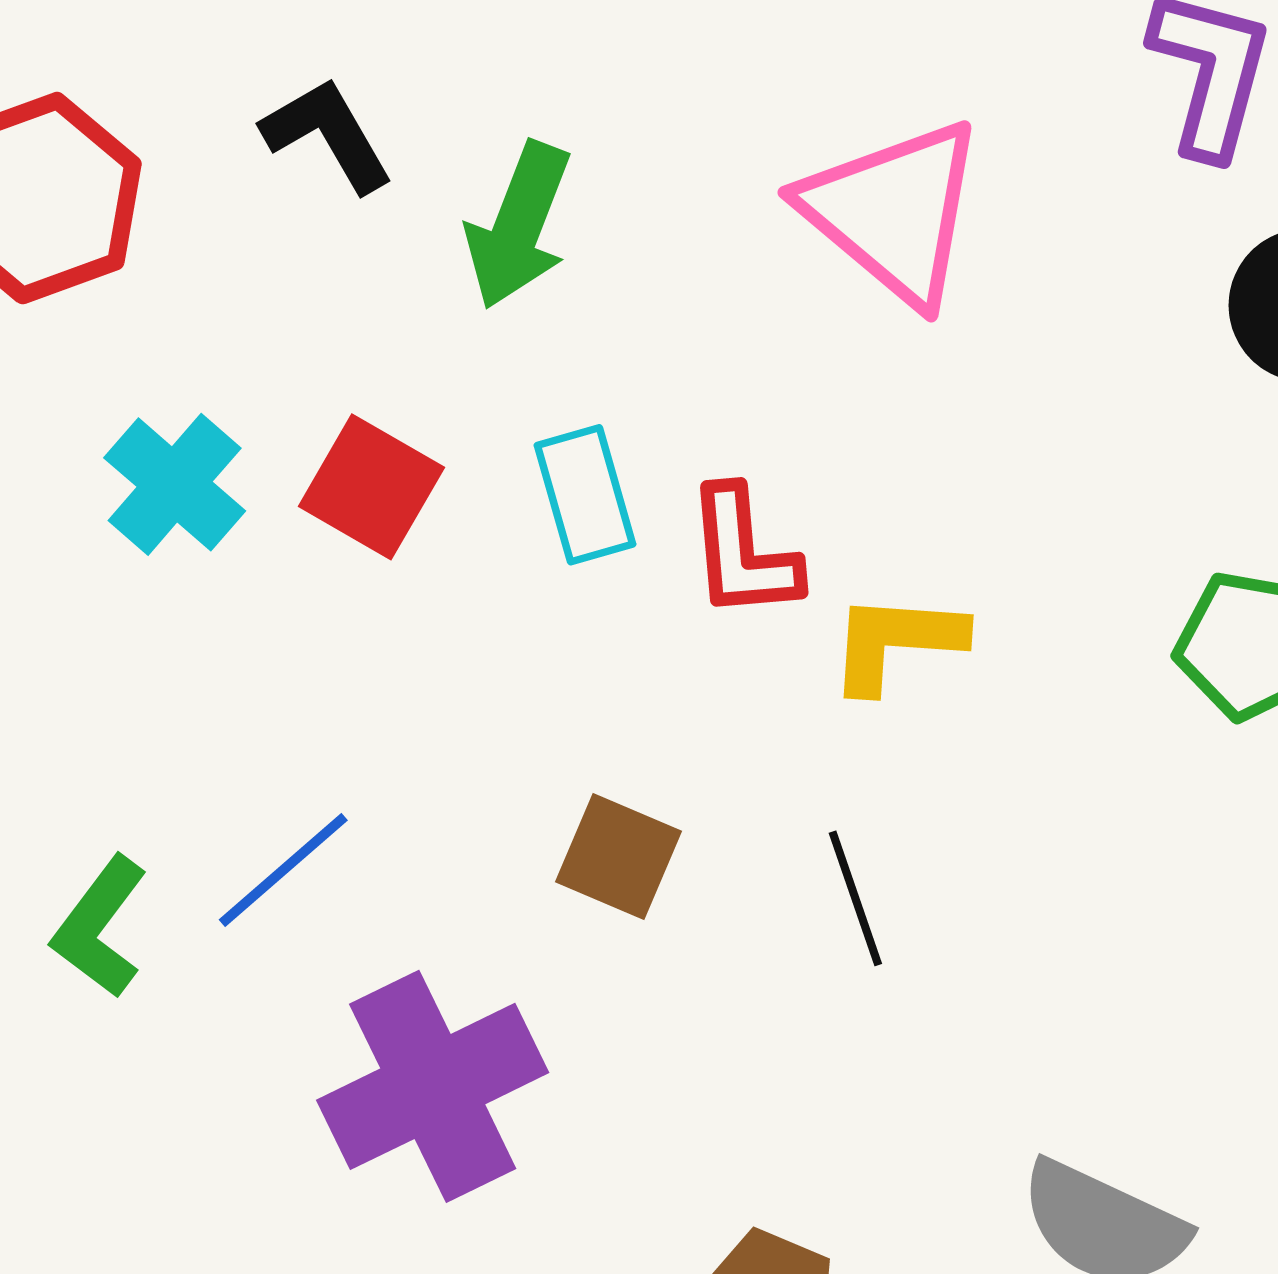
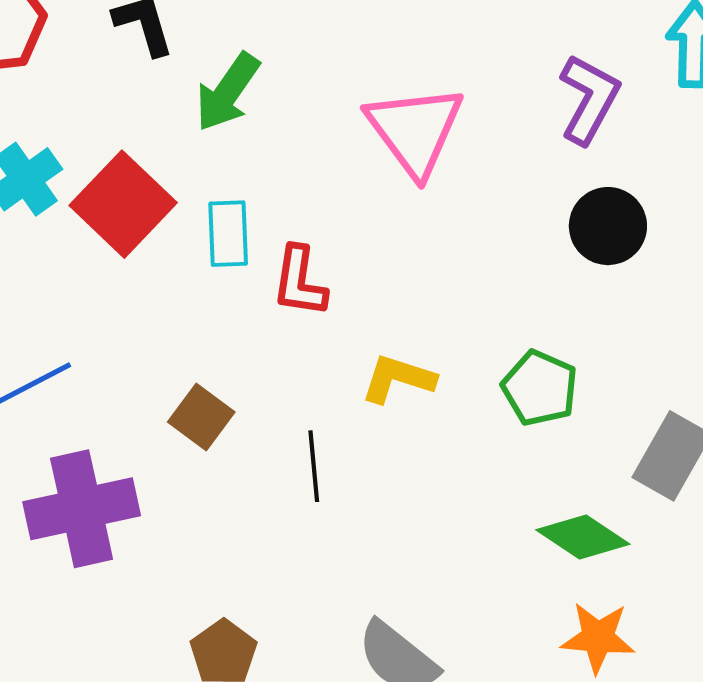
red square: (371, 487) -> (123, 204), size x1.4
yellow L-shape: (896, 642) -> (398, 379), moved

